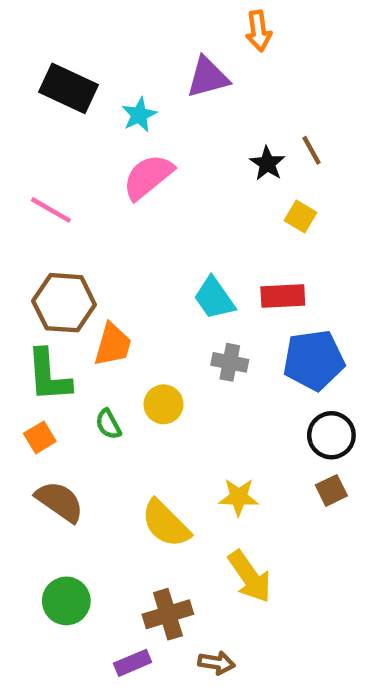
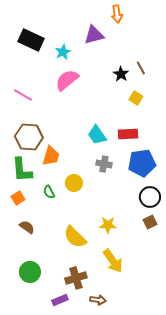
brown semicircle: (60, 502) -> (27, 227), size x0.7

